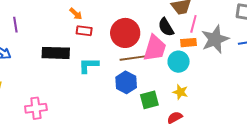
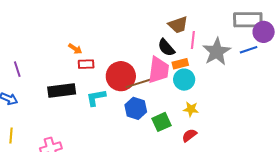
red circle: (125, 33) -> (121, 76), moved
orange rectangle: (189, 43) -> (180, 64), moved

